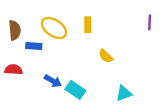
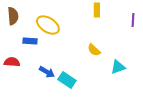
yellow rectangle: (88, 25) -> (97, 10), moved
brown semicircle: (15, 30) -> (13, 16), moved
cyan triangle: (124, 93) -> (118, 67), moved

